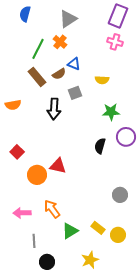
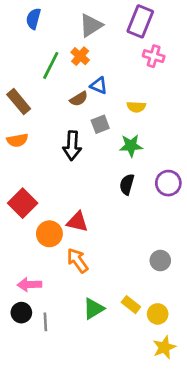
purple rectangle: (118, 16) -> (140, 21), moved
brown rectangle: (37, 77) -> (19, 102), moved
green star: (111, 112) -> (131, 146), moved
black semicircle: (100, 146) -> (127, 184), moved
red square: (17, 152) -> (23, 203), size x1.5
orange arrow: (52, 209) -> (77, 261), moved
yellow star: (90, 260) -> (164, 347), moved
black circle: (47, 262) -> (21, 313), moved

